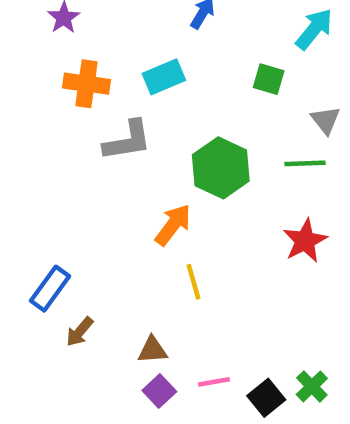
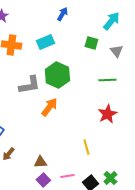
gray triangle: (326, 120) -> (116, 51), moved
gray L-shape: (127, 141) -> (29, 85), moved
green hexagon: (221, 168) -> (57, 75), moved
yellow line: (193, 282) -> (86, 147), moved

